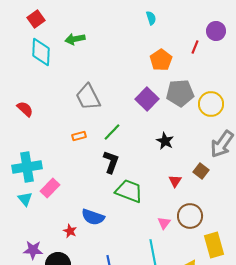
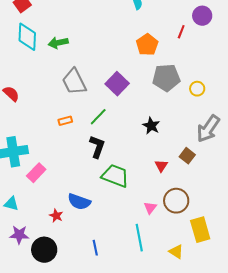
green arrow: (75, 39) -> (58, 43), moved
purple square: (147, 99) -> (117, 84), moved
yellow circle: (211, 104) -> (197, 89), size x0.6
cyan triangle: (25, 199) -> (11, 204), moved, turned -35

